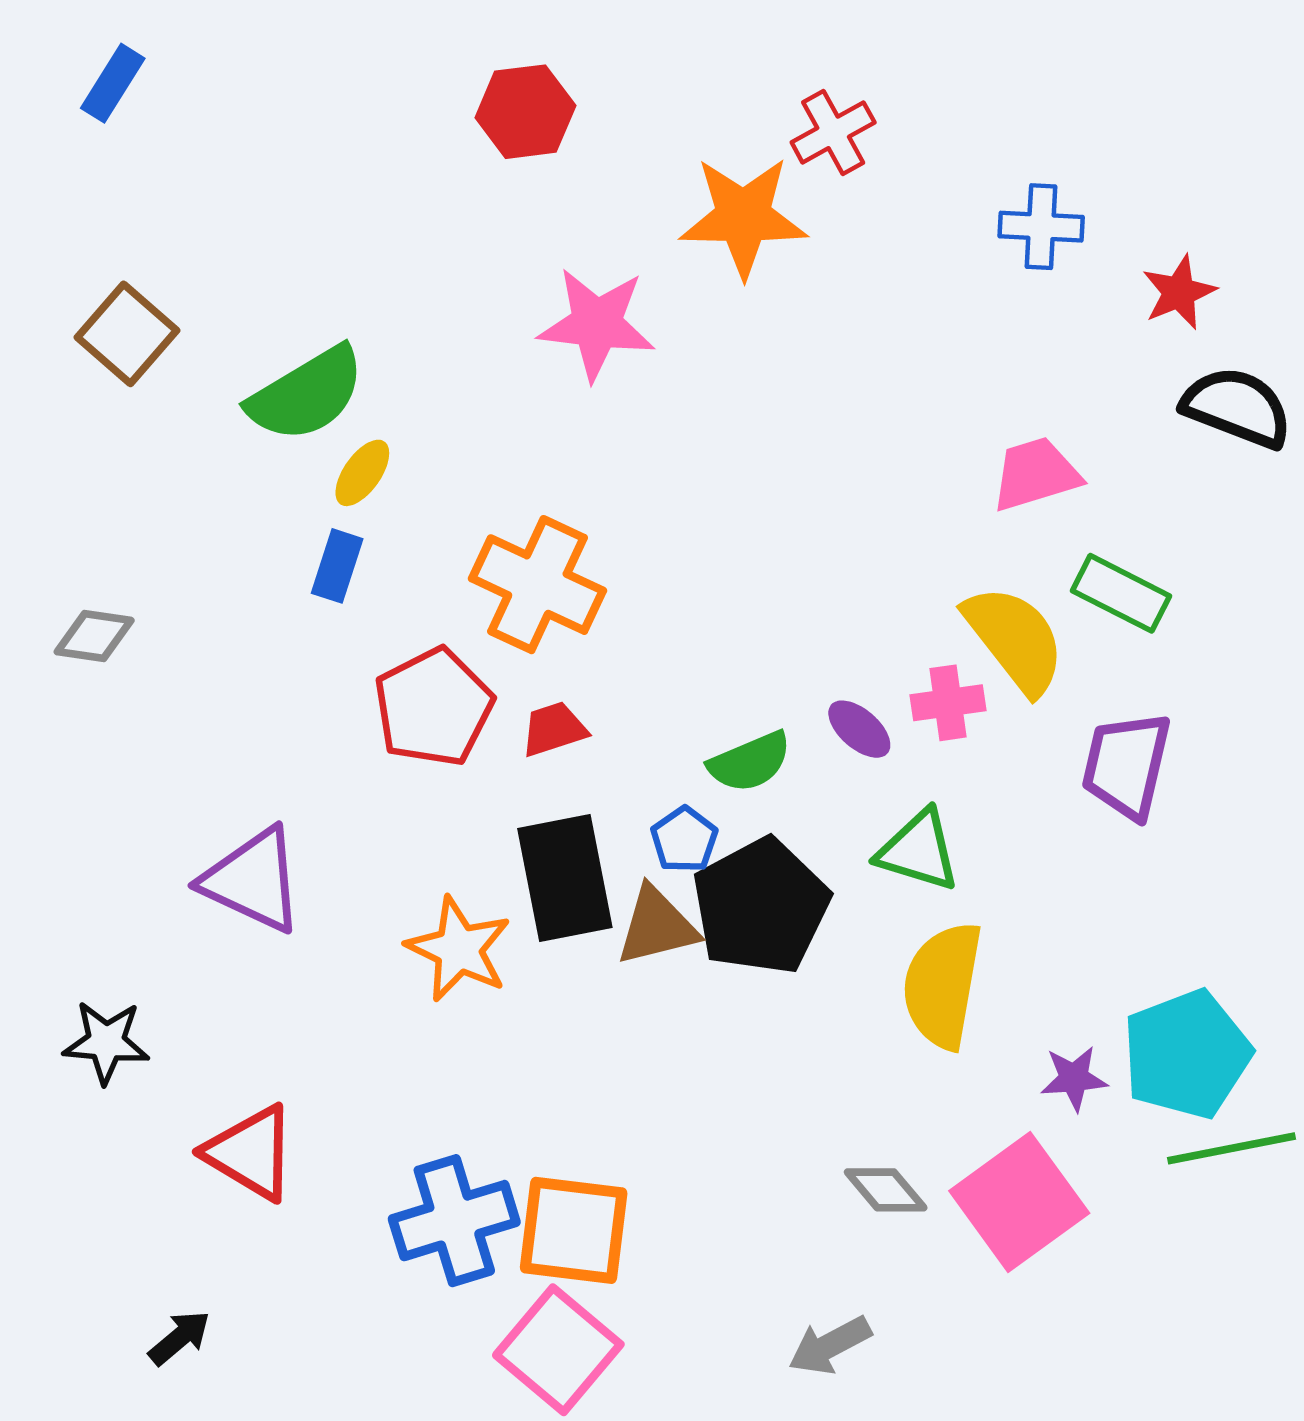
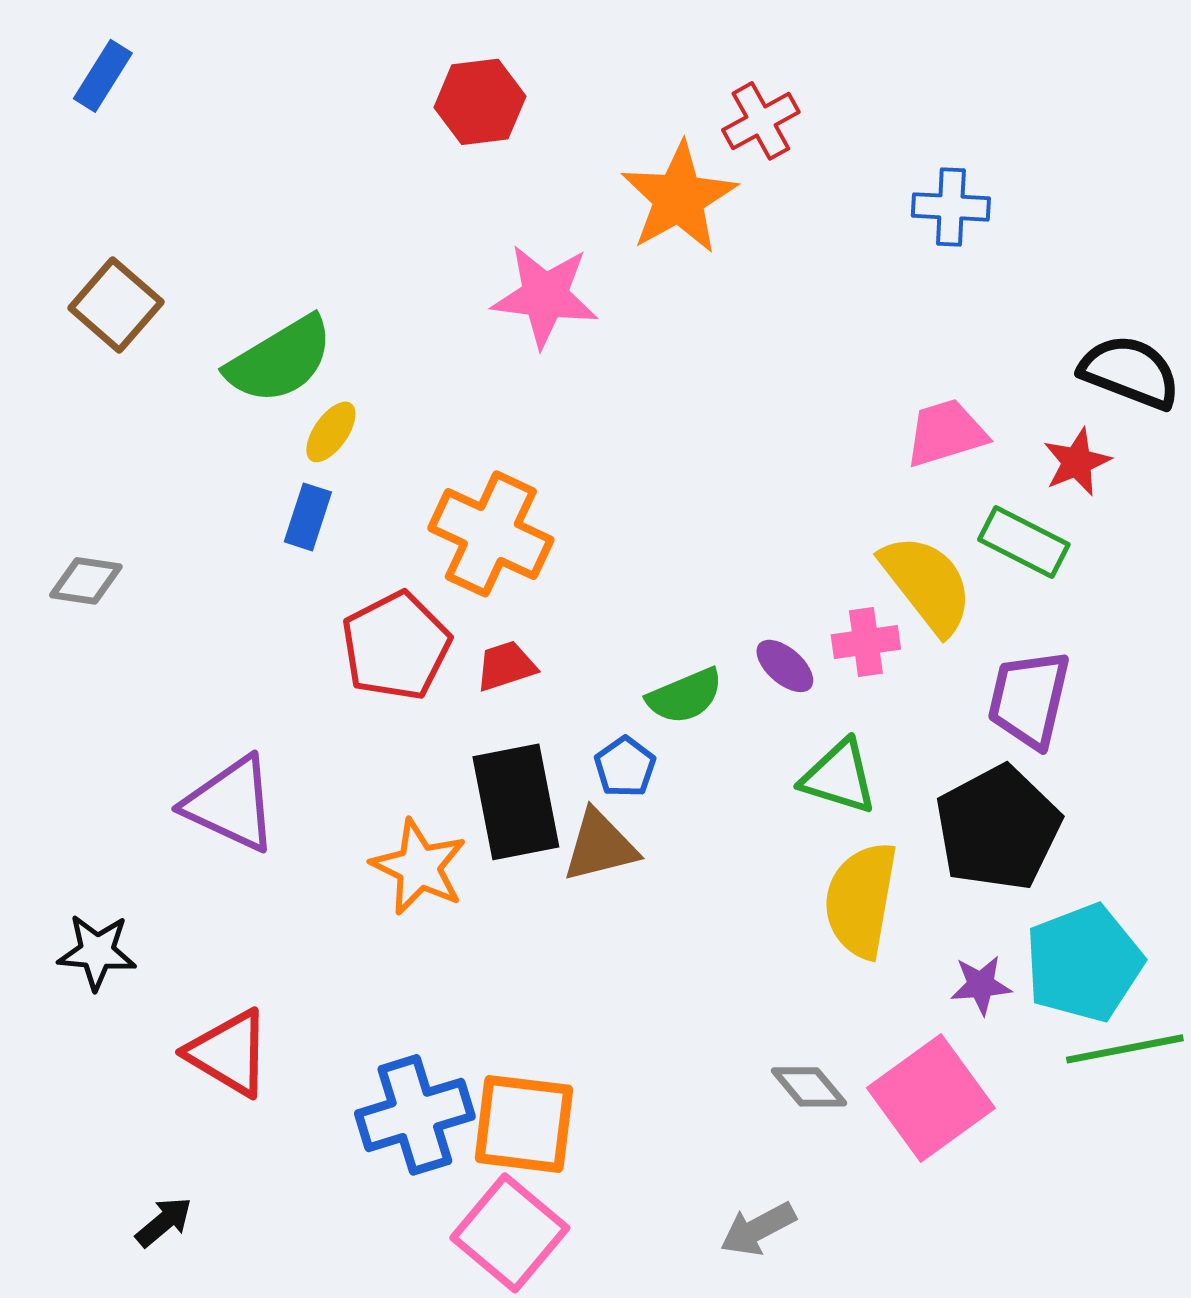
orange star: (743, 217) -> (679, 198), turned -30
red star: (1179, 292) -> (1077, 462), moved
black pentagon: (761, 906) -> (998, 828), moved

